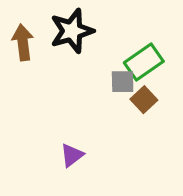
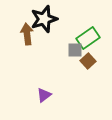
brown arrow: (23, 42) -> (27, 34), moved

